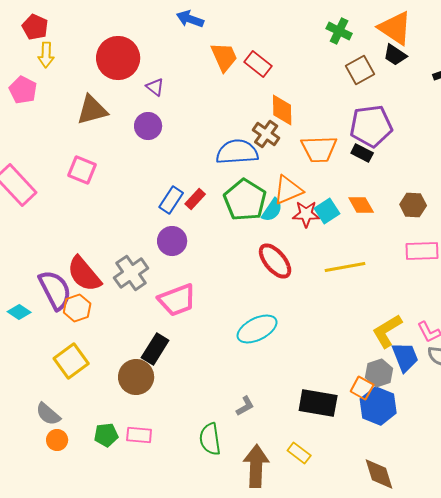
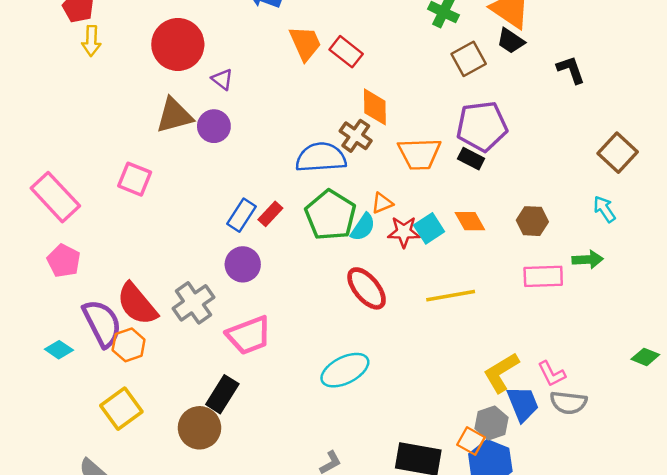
pink pentagon: (23, 90) -> (64, 261), moved
brown triangle: (92, 110) -> (174, 115), moved
orange triangle: (288, 190) -> (382, 203), size x0.6

